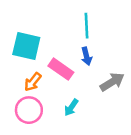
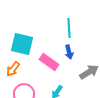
orange arrow: (33, 82) -> (13, 69), moved

